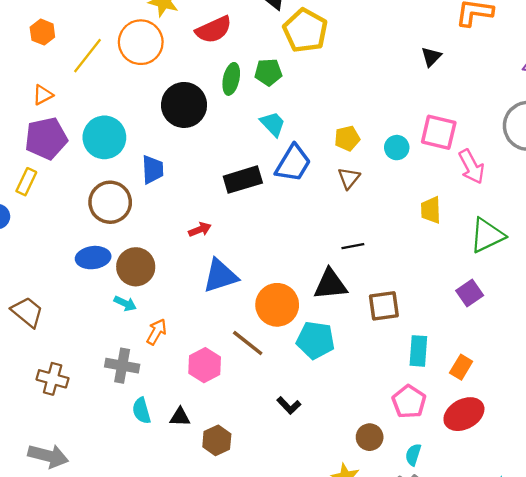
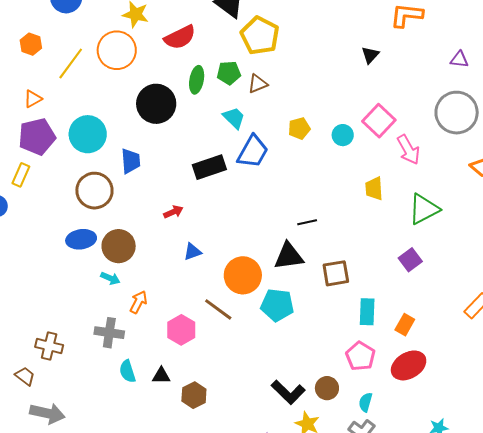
pink square: (439, 132) -> (379, 121), turned 32
brown triangle: (349, 178) -> (258, 84), moved, turned 30
blue triangle: (220, 276) -> (192, 252), size x0.6
brown trapezoid: (27, 312) -> (25, 376), moved, size x0.7
black L-shape: (289, 405) -> (288, 392), moved, size x1.6

